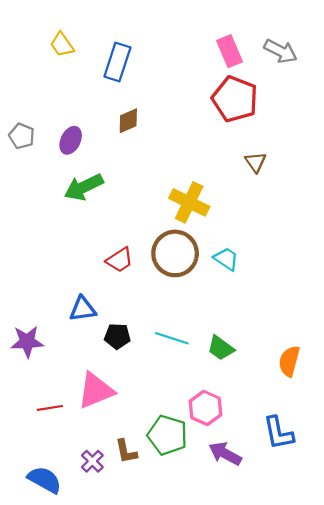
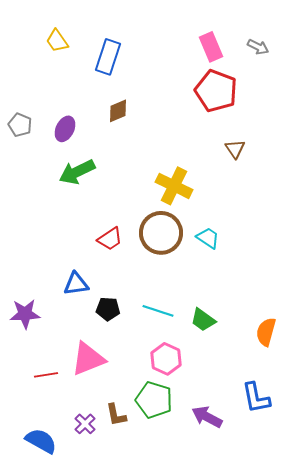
gray arrow: (281, 51) -> (258, 47), size x0.7
pink hexagon: (206, 408) -> (166, 359), moved

